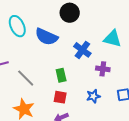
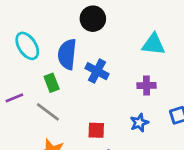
blue semicircle: (46, 37) -> (67, 54), turned 80
blue cross: (82, 50) -> (97, 71), moved
green rectangle: (61, 75) -> (52, 83), moved

